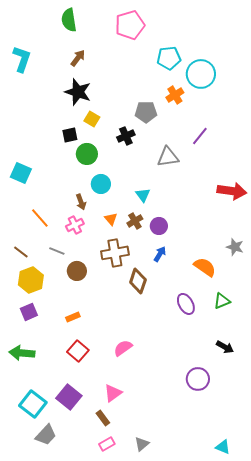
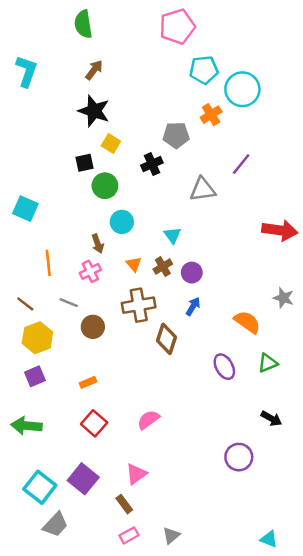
pink pentagon: (130, 25) -> (177, 27), moved
orange line: (40, 218) -> (48, 263), turned 35

